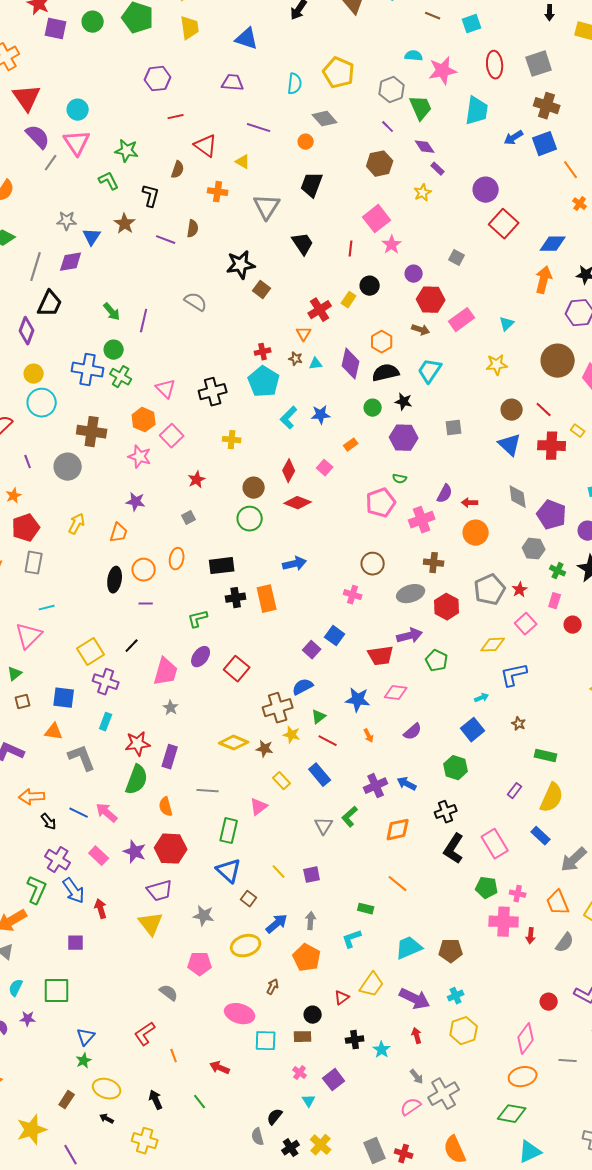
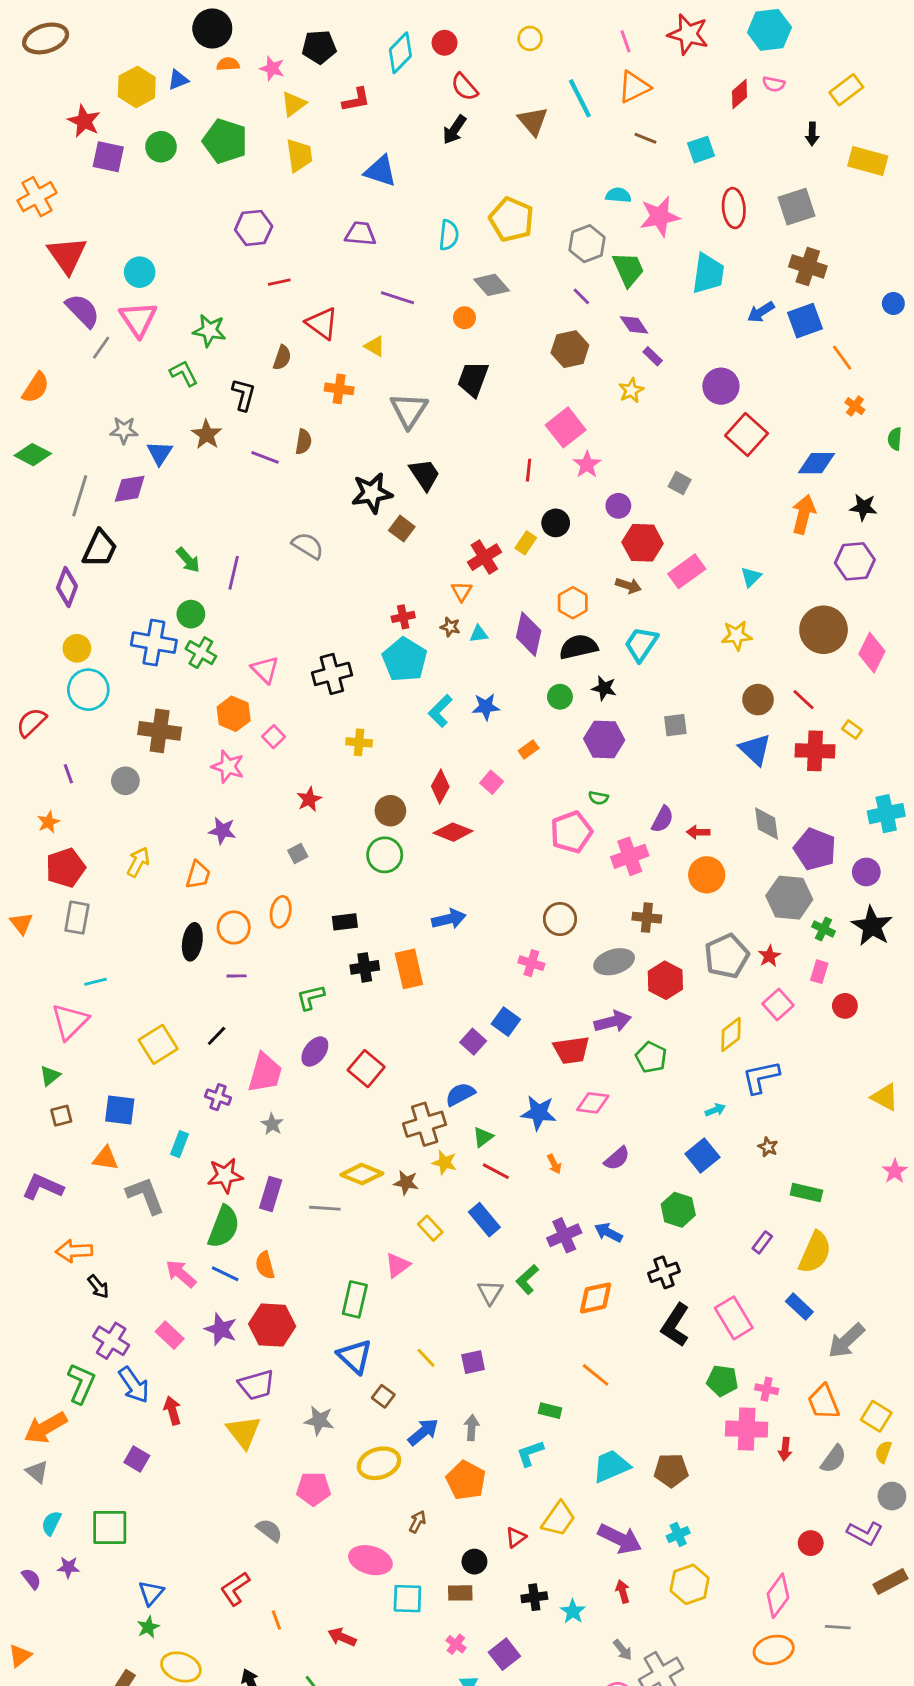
black trapezoid: (303, 244) -> (425, 474), moved
pink square: (172, 436) -> (274, 737), size x0.7
gray circle: (68, 467) -> (125, 781), size x0.7
gray hexagon: (534, 549) -> (789, 898), size x1.4
black rectangle: (222, 566) -> (345, 922), size x0.7
yellow diamond: (493, 645) -> (731, 1034), turned -35
purple cross: (106, 682) -> (218, 1097), moved, size x0.7
gray line: (208, 791) -> (325, 1208), moved
blue line: (79, 813) -> (225, 1274), moved
purple square: (76, 943) -> (137, 1459), turned 30

